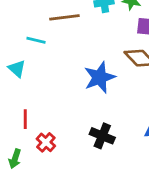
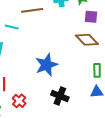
blue star: (100, 77) -> (46, 65), moved

